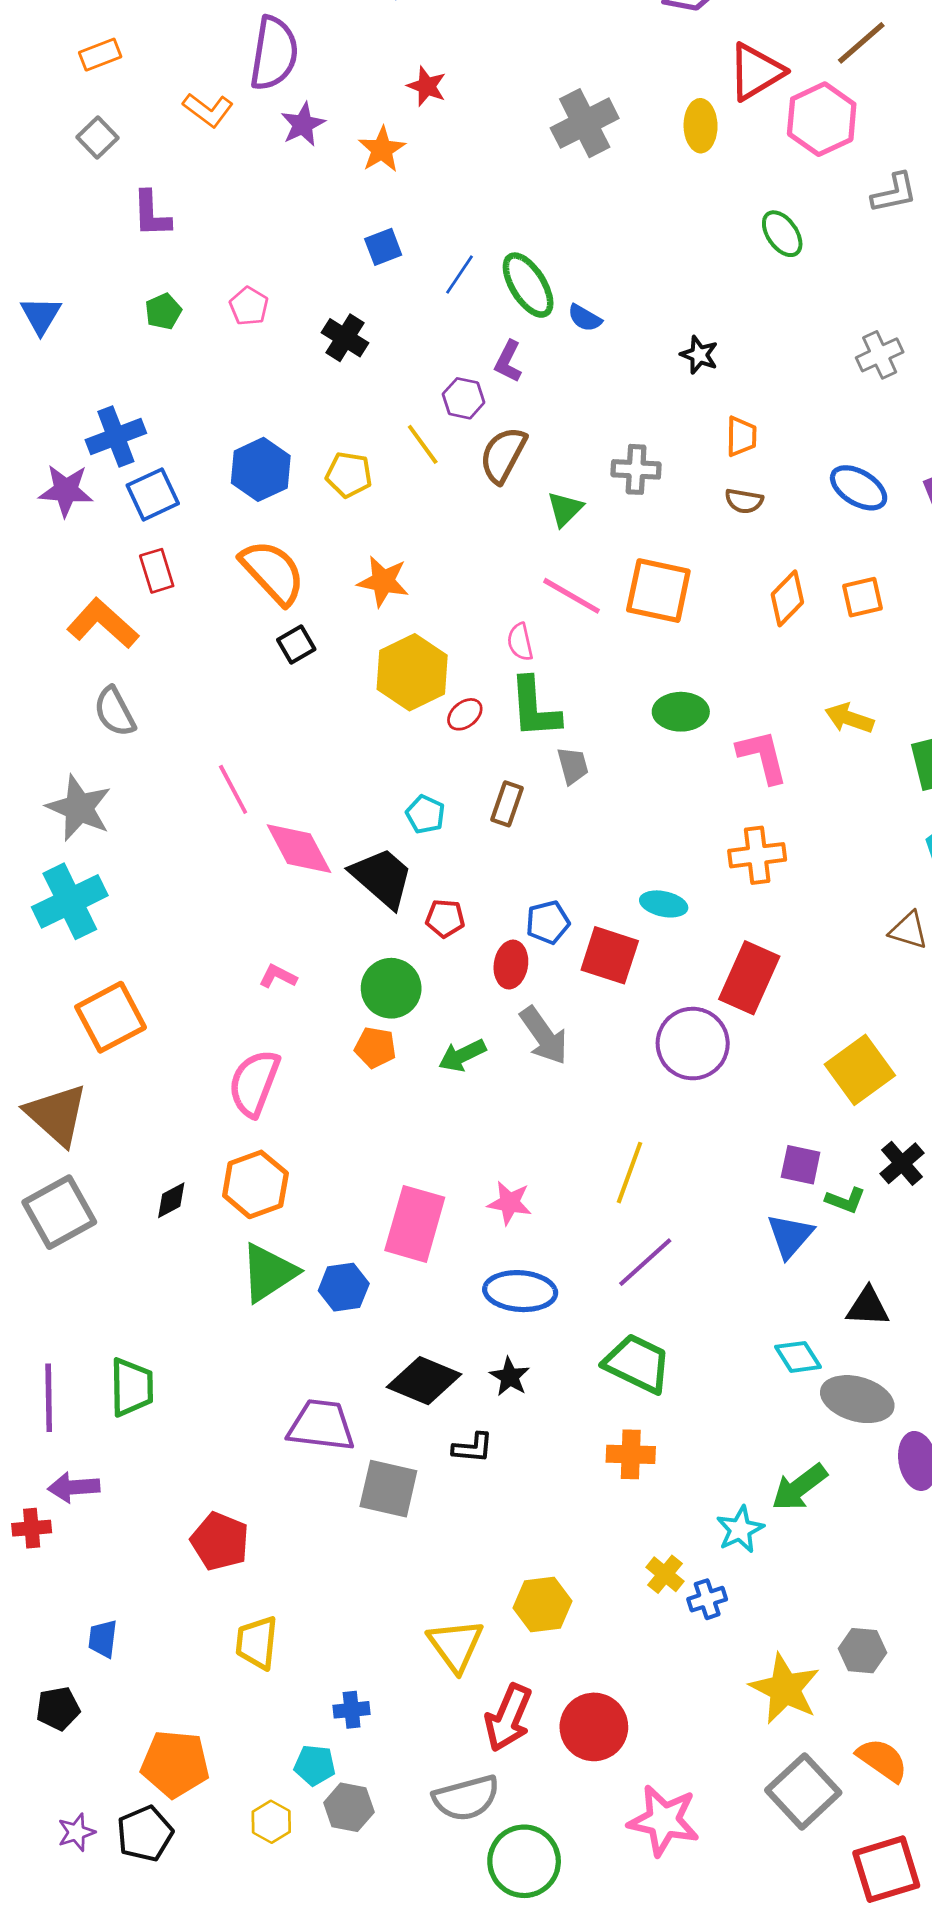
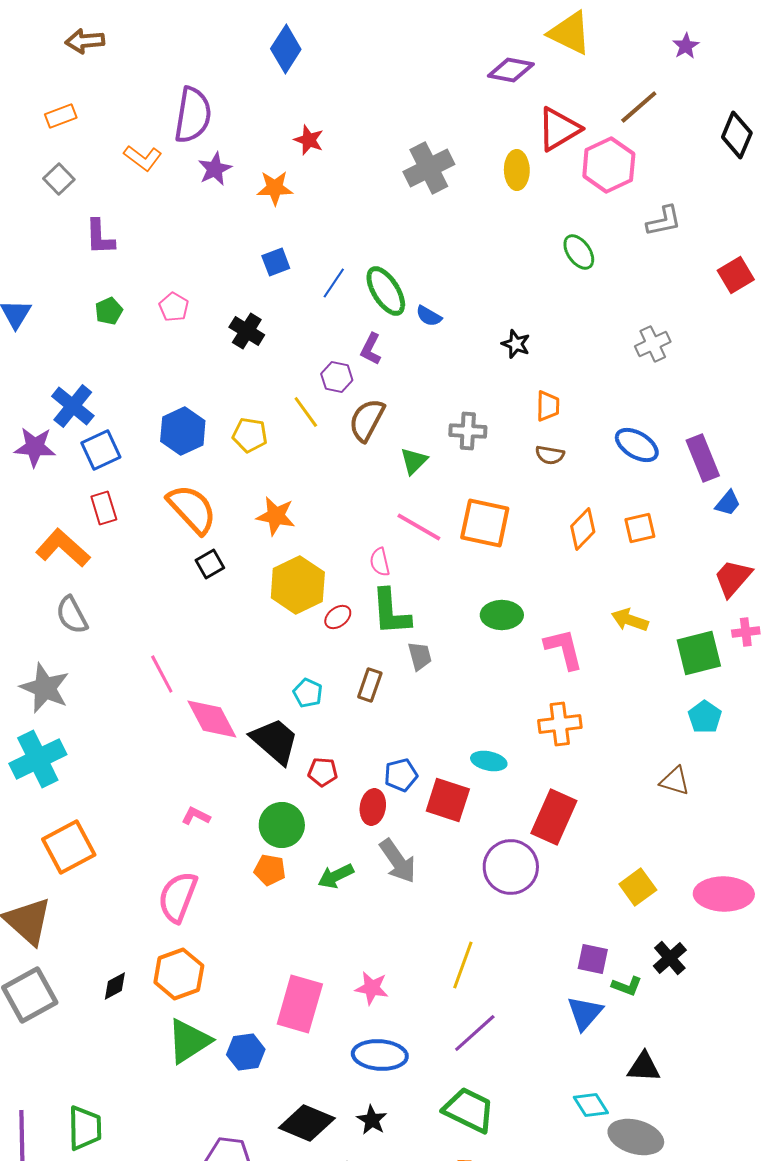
orange star: (382, 149) -> (275, 188), turned 30
blue cross: (116, 436) -> (73, 406), turned -30
yellow square: (860, 1070) -> (638, 887), size x0.7

